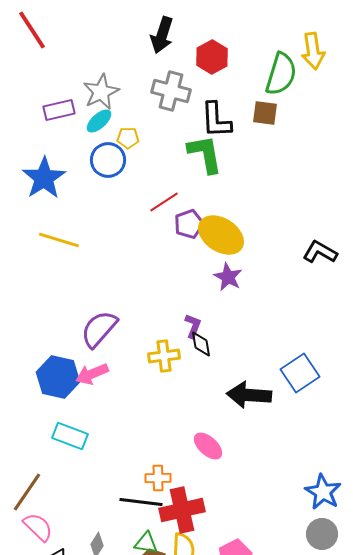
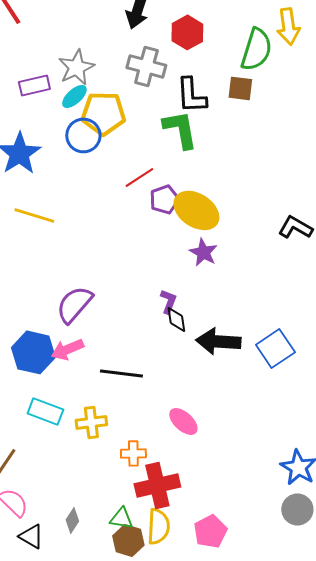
yellow pentagon: (128, 138) -> (103, 113), size x2.0
yellow cross: (164, 356) -> (91, 422), moved
black arrow: (249, 395) -> (218, 341), moved
black line: (141, 502) -> (121, 373), moved

